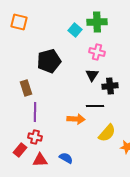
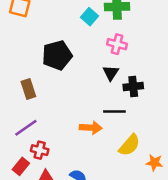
purple line: (35, 112) -> (26, 128), moved, turned 54

